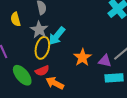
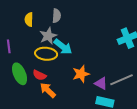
cyan arrow: (57, 36) -> (63, 47), turned -108
yellow ellipse: (42, 48) -> (46, 54), turned 65
red semicircle: (42, 71) -> (40, 75), turned 32

